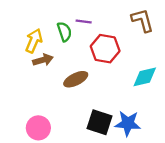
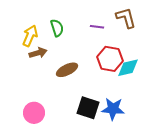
purple line: (84, 22) -> (97, 27), moved
red hexagon: (105, 49) -> (110, 59), moved

